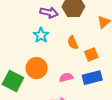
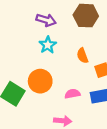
purple arrow: (49, 13) -> (46, 20), moved

